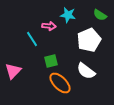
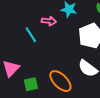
green square: (51, 61) -> (31, 84), moved

